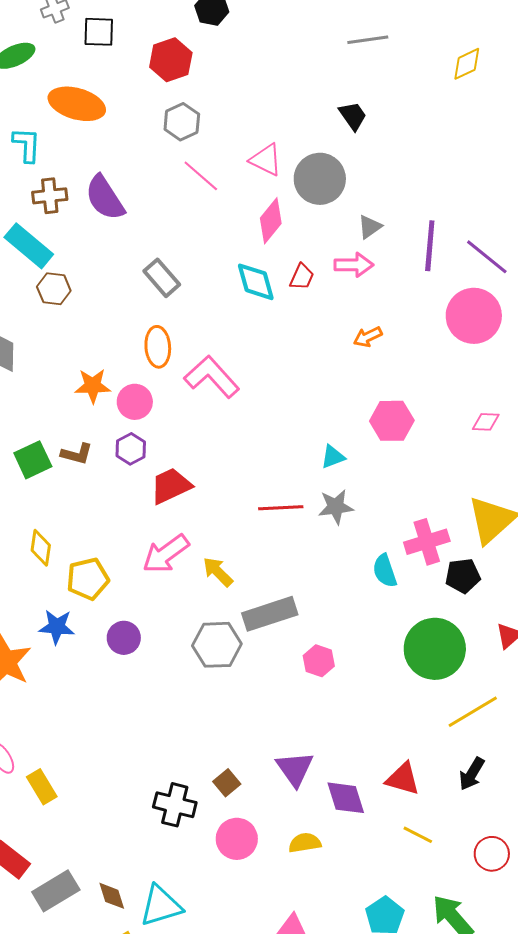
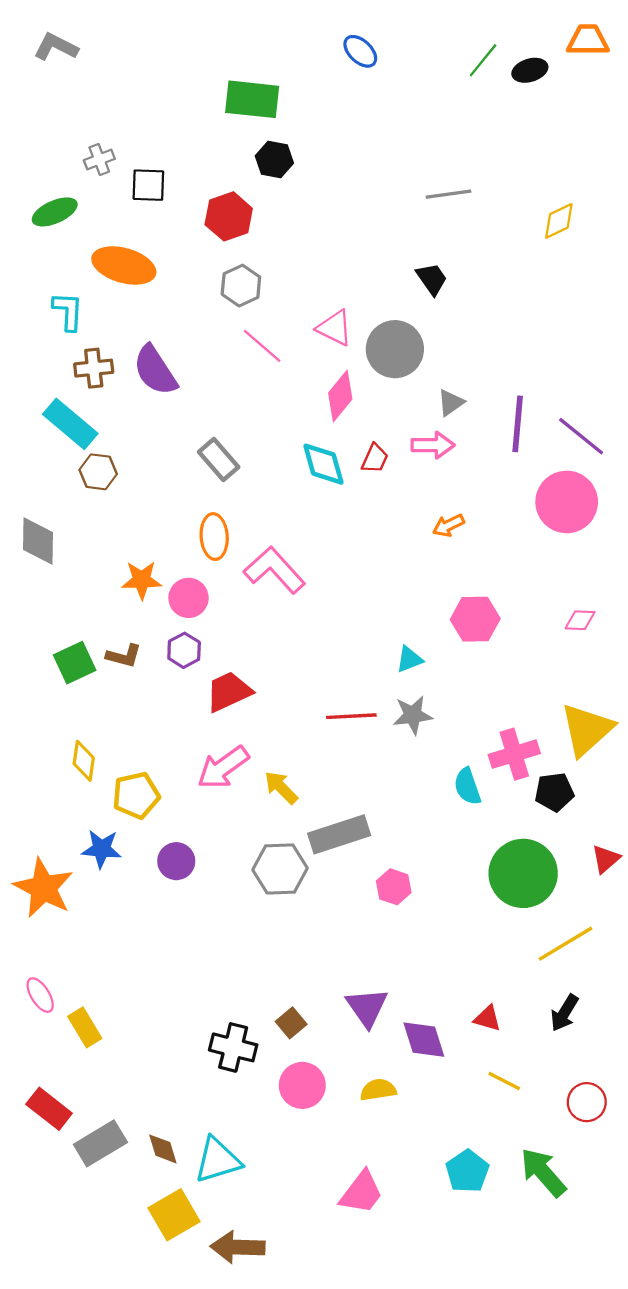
red triangle: (403, 779) -> (487, 1018), size x0.7

